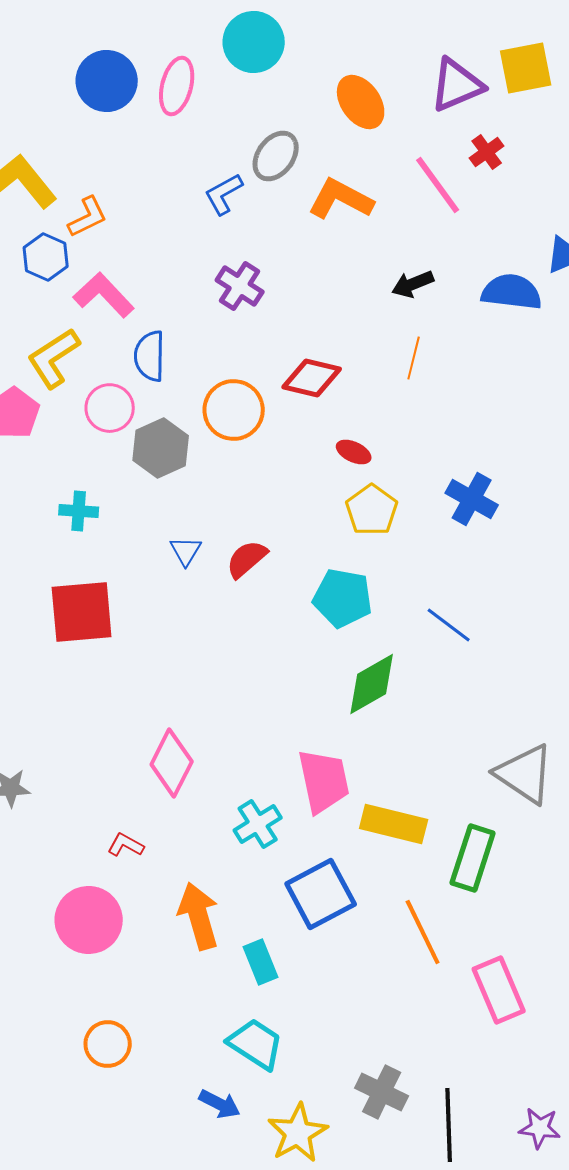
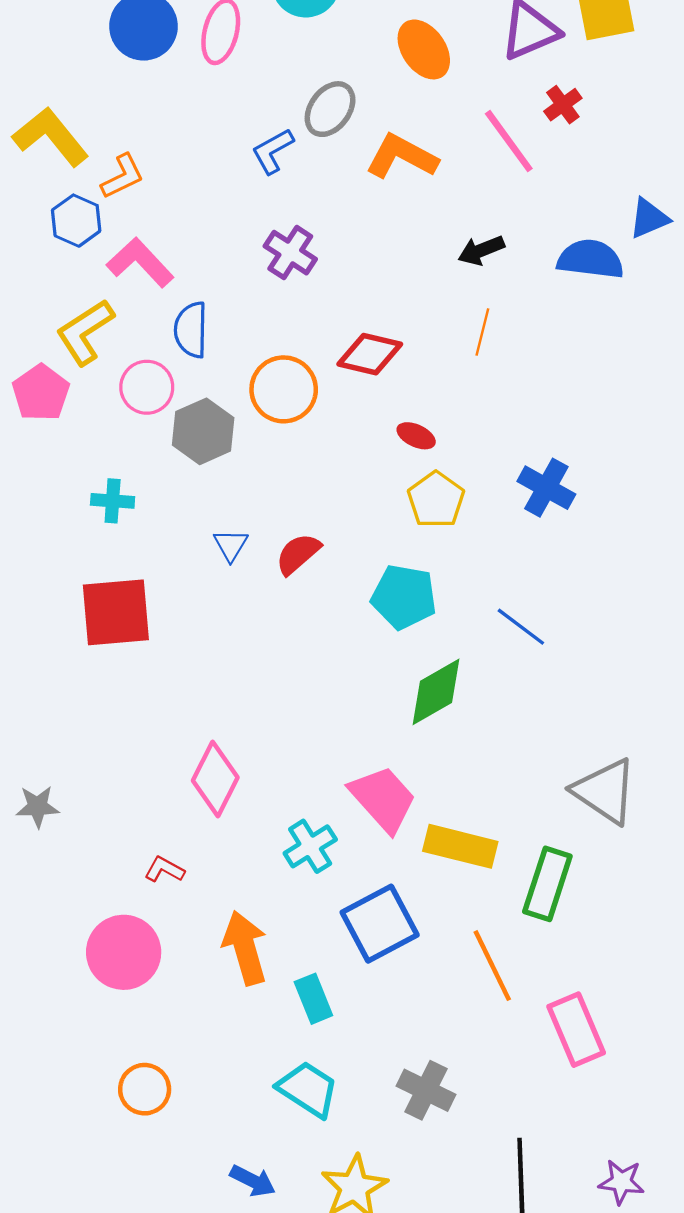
pink trapezoid: (324, 781) -> (383, 799), turned -30
gray cross: (382, 1092) -> (426, 1090), moved
blue arrow: (220, 1104) -> (253, 1181), moved

